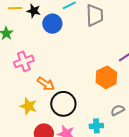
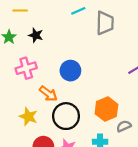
black star: (34, 11) -> (36, 35), moved
blue circle: (52, 24) -> (70, 71), moved
orange hexagon: (106, 77) -> (106, 109), moved

